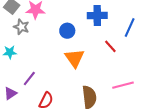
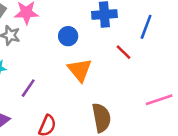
purple line: (29, 78) -> (28, 88), moved
pink line: (123, 85) -> (159, 100), moved

